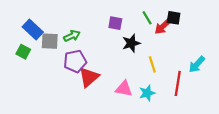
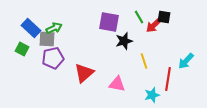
purple square: (115, 23) -> (109, 22), size x1.5
green arrow: (72, 36) -> (54, 28), moved
purple pentagon: (75, 61) -> (53, 58), moved
cyan star: (147, 93) -> (152, 95), moved

